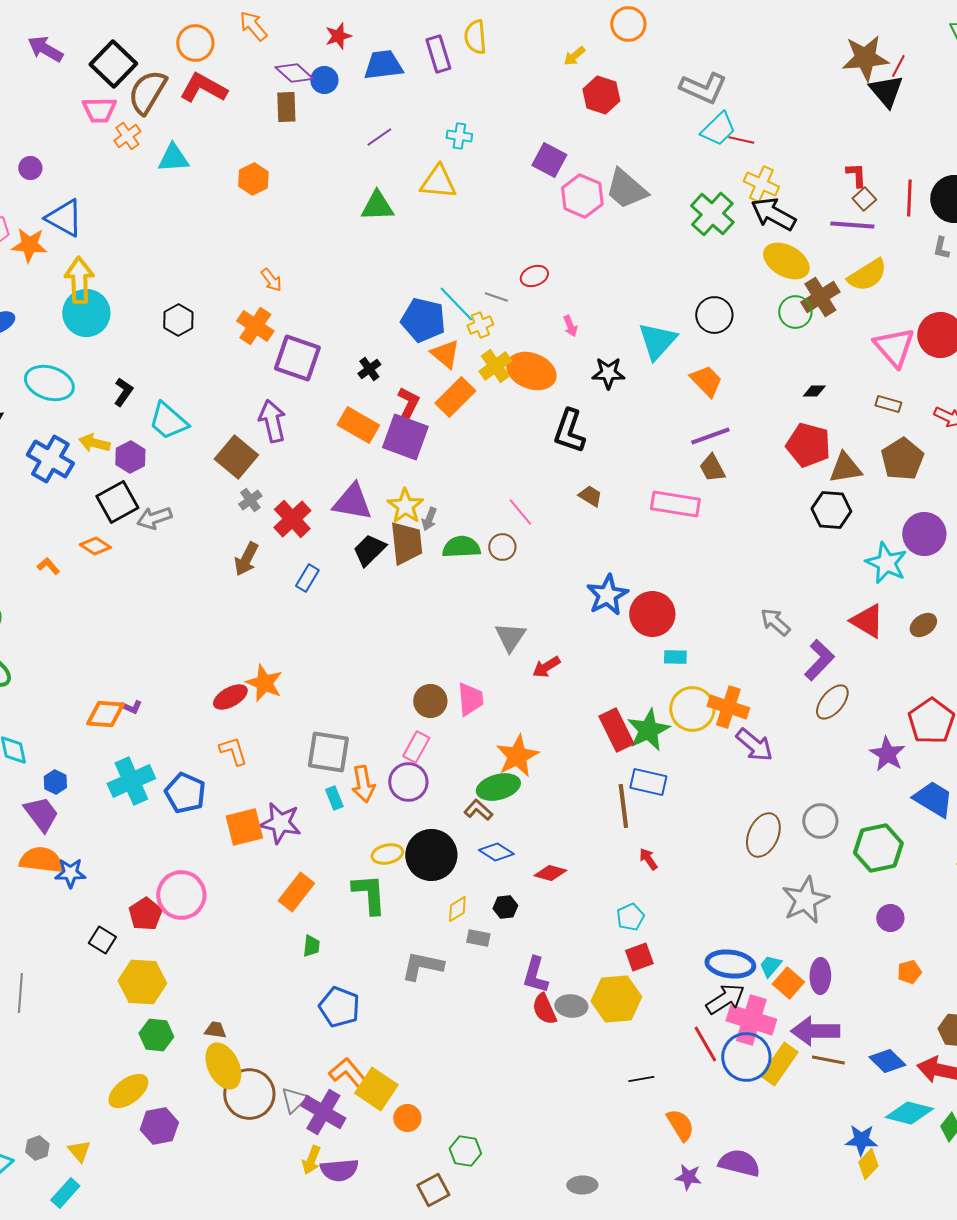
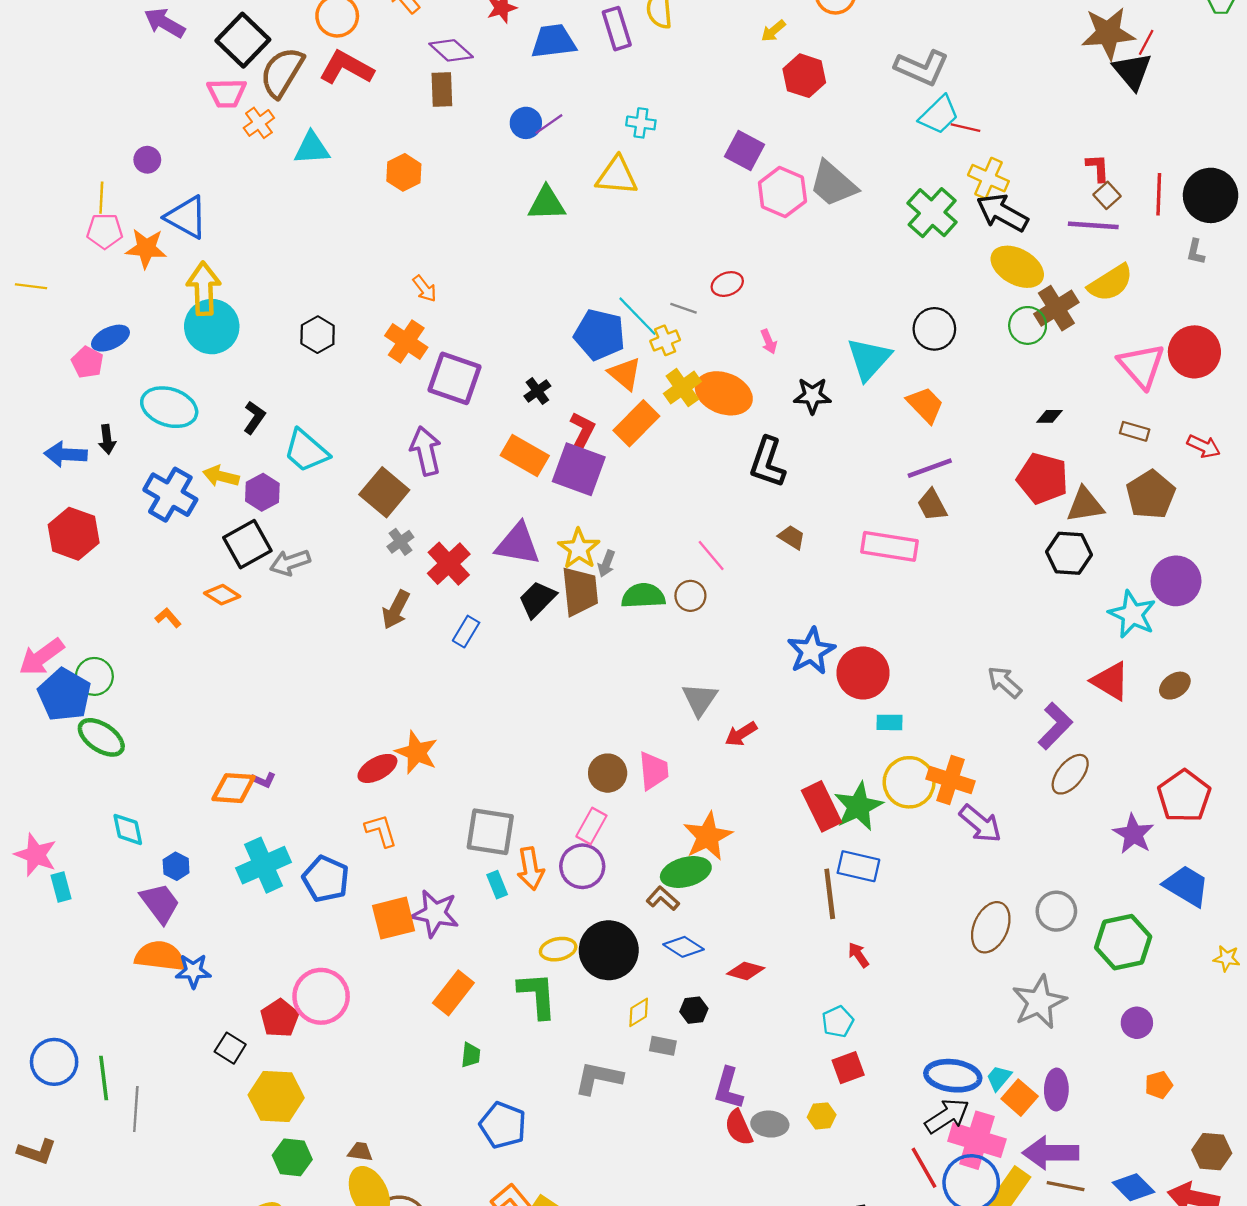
blue circle: (324, 80) -> (526, 123), moved
yellow hexagon: (616, 999) -> (822, 1116), size x0.5

